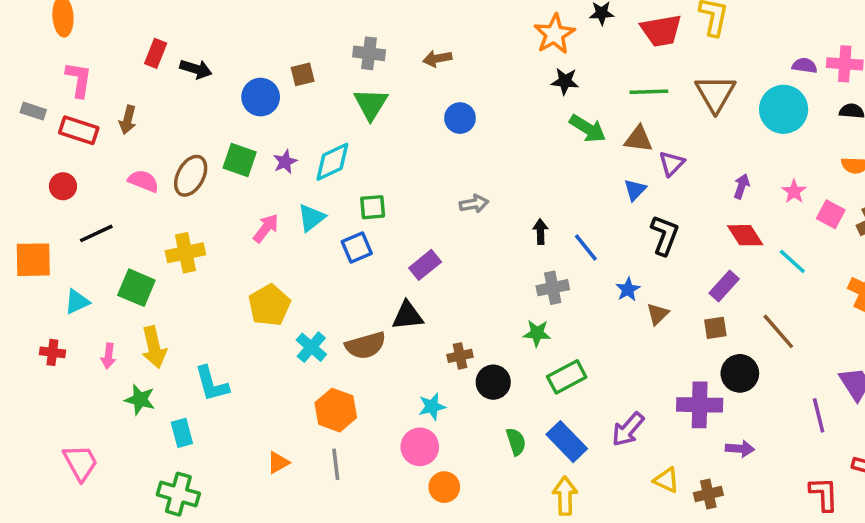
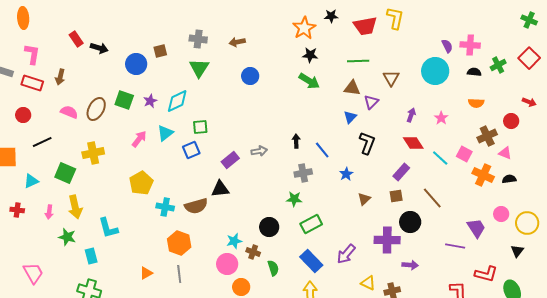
red rectangle: (156, 53) -> (76, 39), turned -56
purple semicircle: (805, 66) -> (447, 46), turned 56
brown triangle: (715, 94) -> (391, 78), moved, size x0.7
green arrow: (588, 129) -> (309, 81), moved
gray arrow: (474, 204) -> (259, 151), moved
pink square: (831, 214) -> (464, 154), moved
brown triangle: (658, 314) -> (364, 199), moved
cyan cross: (311, 347) -> (165, 207), turned -30
brown cross: (460, 356) -> (253, 252), moved, turned 32
purple line: (819, 415) -> (455, 246), turned -66
green semicircle: (516, 442) -> (273, 268), moved

